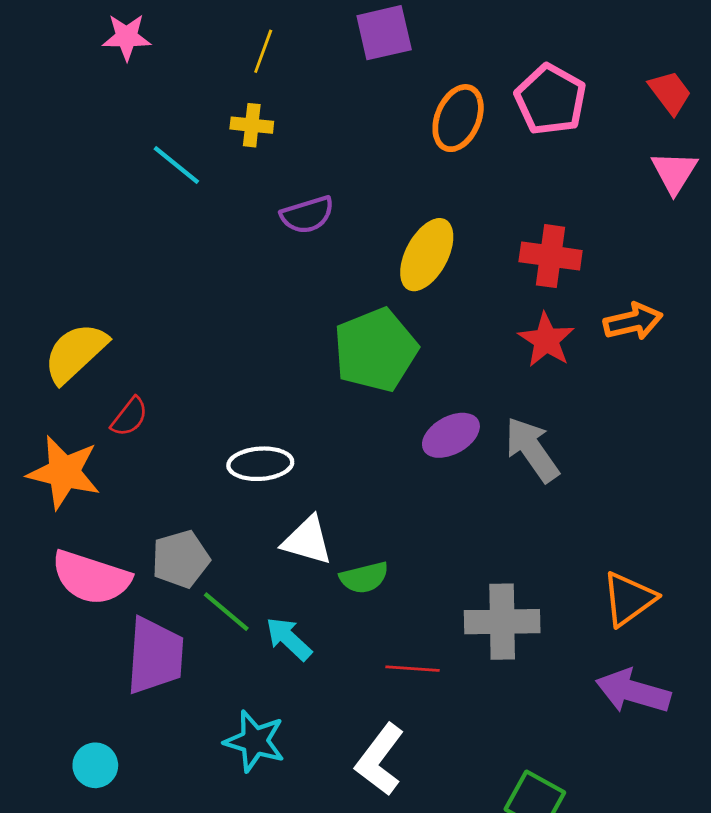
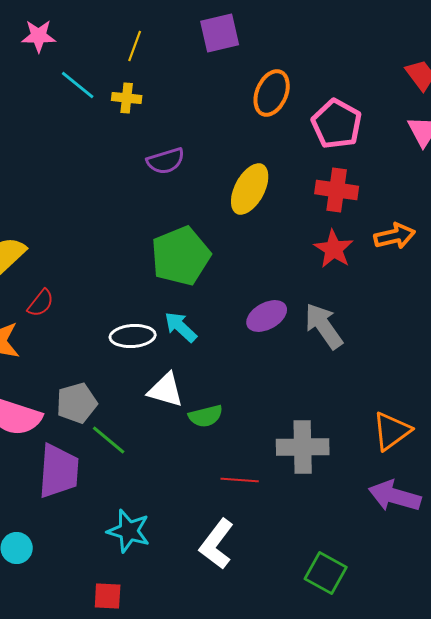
pink pentagon: (551, 100) -> (337, 124), moved
cyan line: (176, 165) -> (78, 85), moved
green pentagon: (376, 350) -> (181, 256), moved
cyan arrow: (289, 639) -> (181, 327), moved

